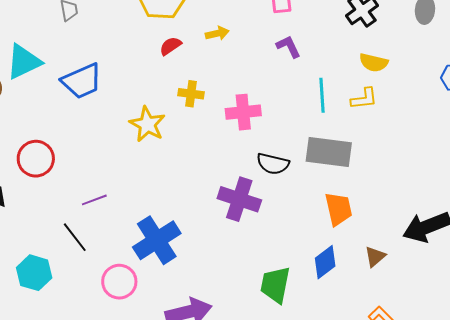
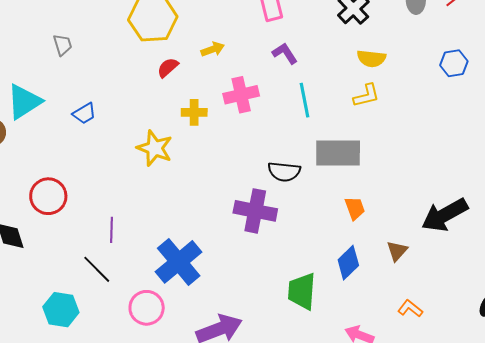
blue trapezoid: (82, 81) -> (84, 113), size x0.6
cyan line: (322, 95) -> (305, 100), moved
pink cross: (243, 112) -> (241, 95), moved
purple line: (94, 200) -> (112, 230), turned -60
orange trapezoid: (338, 209) -> (355, 208), size x0.7

